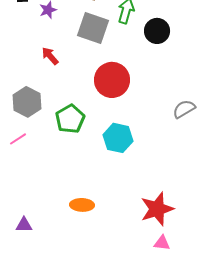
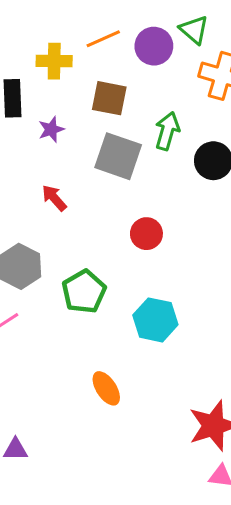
red circle: (112, 80) -> (146, 234), size x0.6
orange ellipse: (82, 205) -> (106, 388), moved, turned 55

